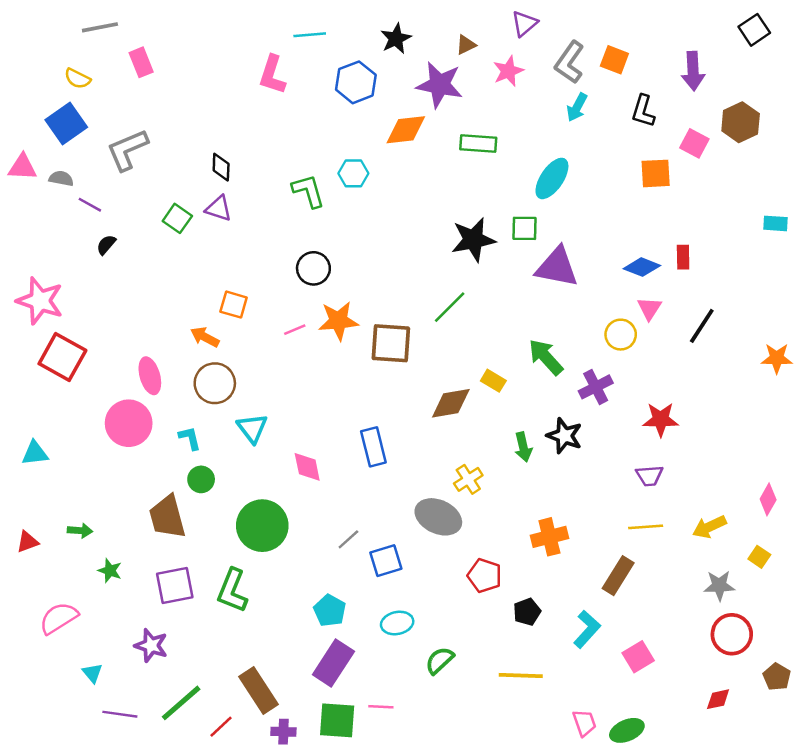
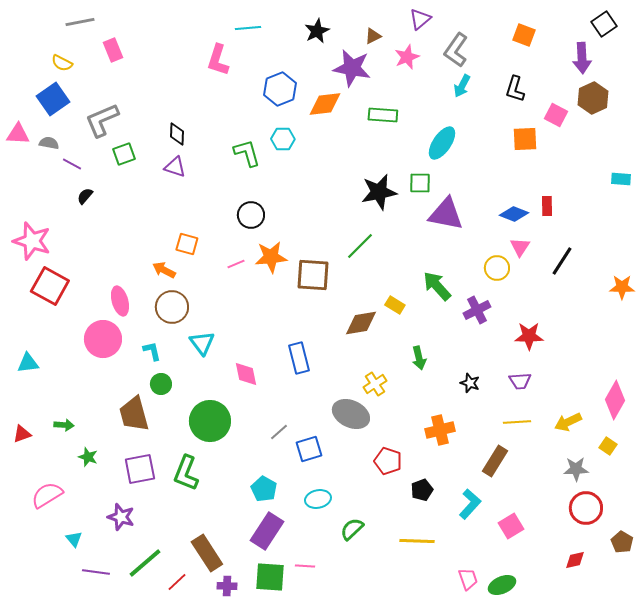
orange square: (614, 60) -> (524, 35), moved
purple arrow: (693, 71) -> (582, 58), moved
blue hexagon: (356, 82) -> (280, 89), moved
green square: (177, 218) -> (124, 154), moved, turned 35
black star: (564, 436) -> (470, 383), moved, size x0.7
pink diamond: (768, 499) -> (615, 400), size x1.5

